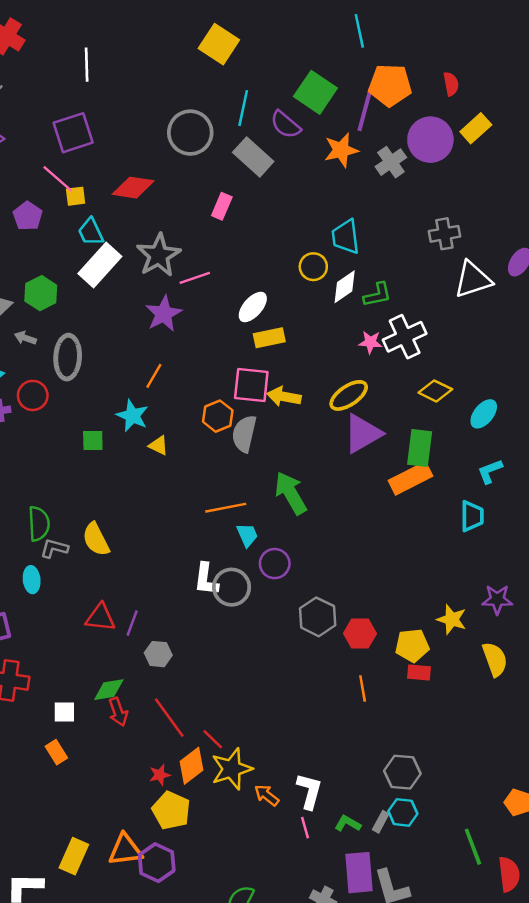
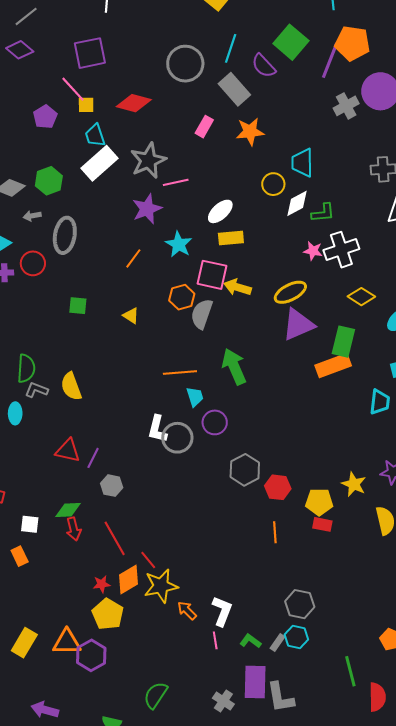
orange star: (341, 150) -> (250, 132), moved
gray arrow: (25, 338) -> (32, 216), turned -36
cyan star: (132, 416) -> (179, 244), moved

